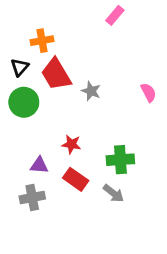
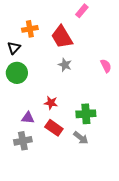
red trapezoid: (56, 74) -> (62, 37), moved

